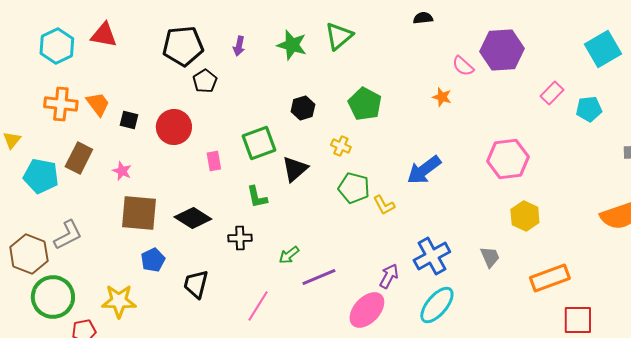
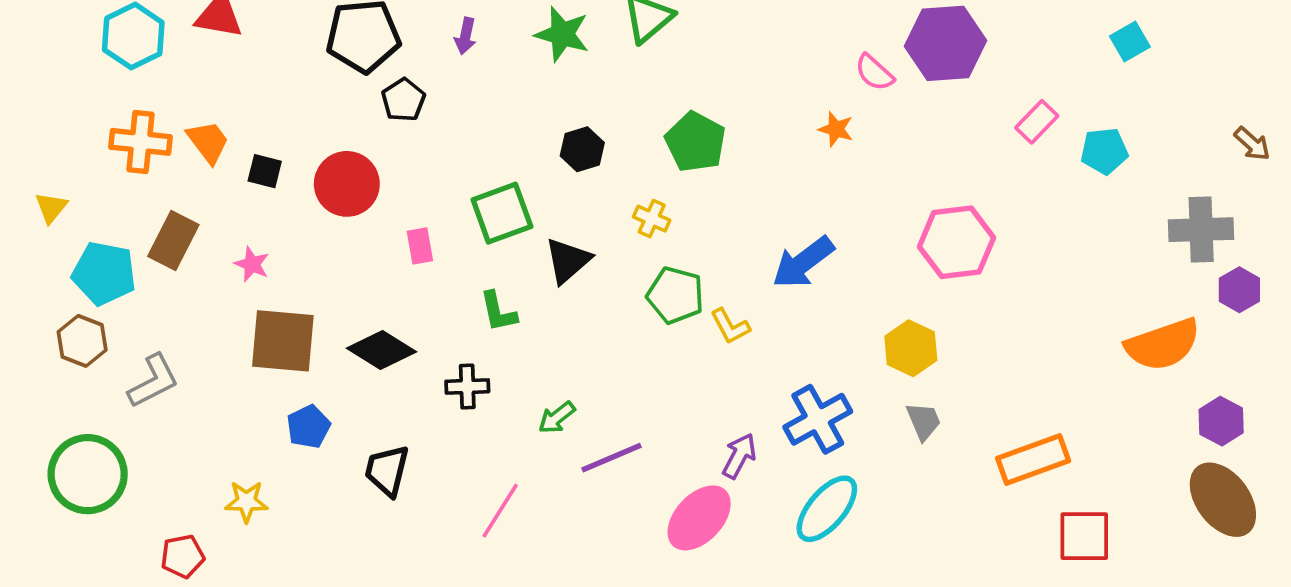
cyan square: (603, 49) -> (1130, 42), size x0.6
yellow hexagon: (525, 216) -> (911, 348), moved
brown hexagon: (29, 254) -> (82, 341), moved, size x0.7
green circle: (53, 297) -> (88, 474), moved
yellow star: (119, 301) -> (246, 501), size x0.7

